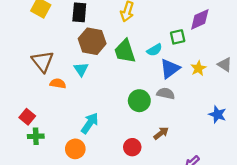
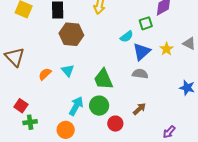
green trapezoid: (125, 51) -> (103, 79), moved
brown triangle: (43, 61) -> (15, 57), moved
cyan triangle: (81, 69) -> (68, 71), moved
orange semicircle: (58, 83) -> (45, 74), turned -48
green circle: (139, 101) -> (99, 106), moved

